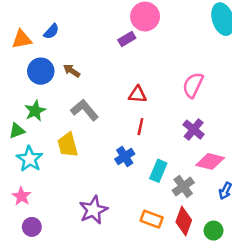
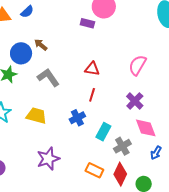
purple rectangle: (127, 39) -> (87, 23), turned 40
blue circle: (41, 71) -> (21, 53), moved
yellow trapezoid: (68, 145) -> (36, 116), moved, turned 115
pink diamond: (210, 161) -> (146, 128), turned 50

